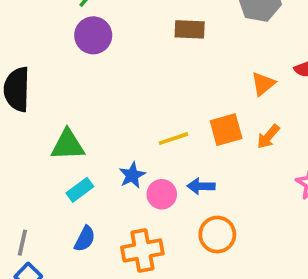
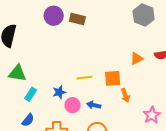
brown rectangle: (190, 29) -> (77, 19), moved
orange arrow: (268, 137) -> (125, 95), moved, turned -72
green triangle: (68, 145) -> (17, 73), moved
cyan rectangle: (80, 190) -> (31, 94), turned -32

